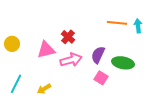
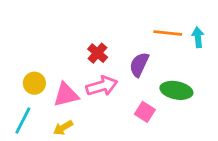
yellow circle: (12, 44) -> (34, 83), moved
pink triangle: (46, 50) -> (66, 95), moved
purple semicircle: (98, 55) -> (139, 65), moved

